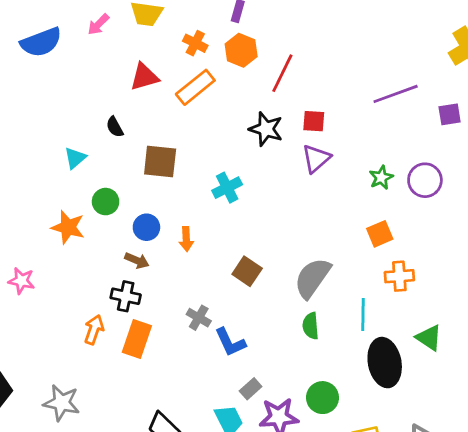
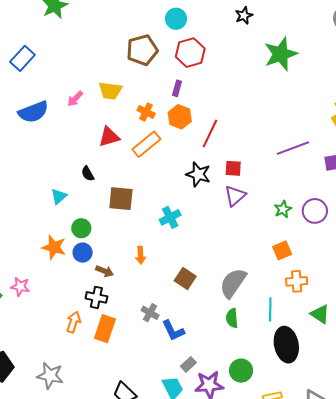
blue circle: (146, 227) -> (83, 253), moved
green triangle: (429, 338) -> (320, 314), moved

